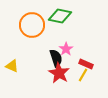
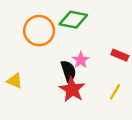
red rectangle: (86, 64) -> (120, 55), moved
yellow line: (83, 75) -> (115, 92), moved

